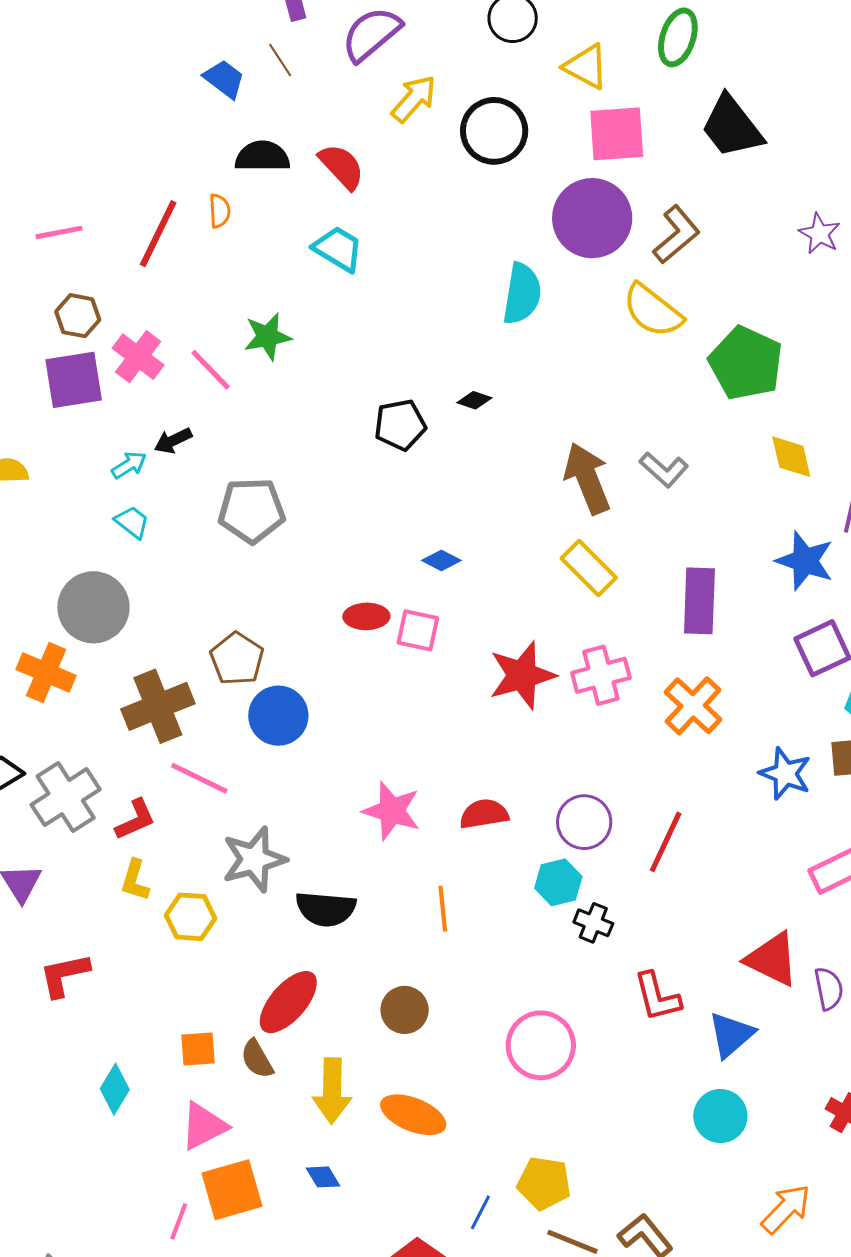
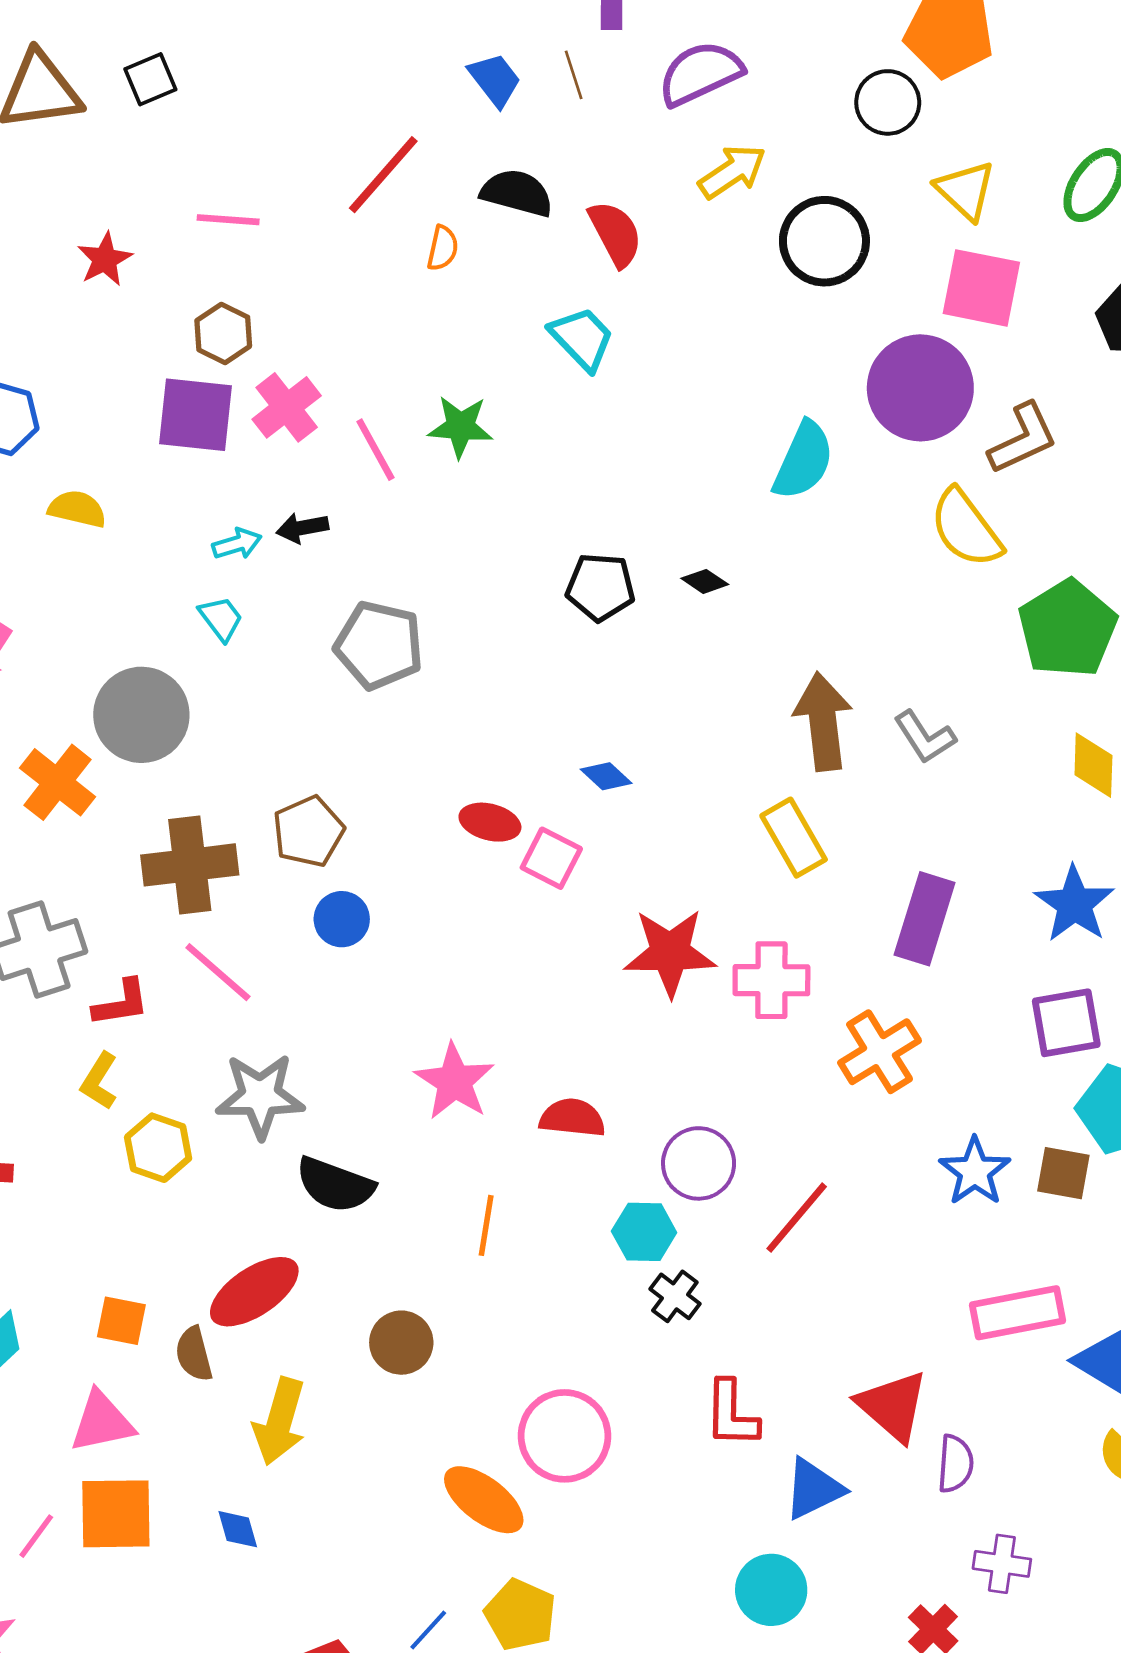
red line: (158, 234) -> (383, 175), moved
blue circle: (278, 716) -> (342, 919), size x0.7
orange ellipse: (413, 1115) -> (484, 1500), moved

